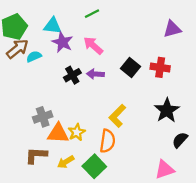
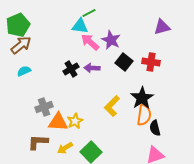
cyan triangle: (53, 26) -> (80, 26), moved
purple star: (62, 42) -> (111, 40), moved
cyan semicircle: (34, 56) -> (24, 71), moved
black star: (167, 110) -> (142, 98), moved
black semicircle: (180, 140) -> (155, 128), moved, turned -56
orange semicircle: (107, 141) -> (144, 115), moved

